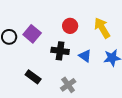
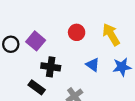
black cross: (60, 51) -> (51, 67), moved

